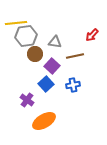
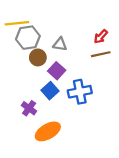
brown line: (75, 56) -> (101, 54), moved
blue cross: (73, 85) -> (80, 92), size x1.5

